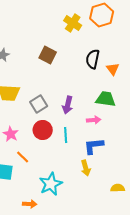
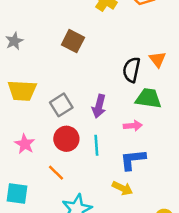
black semicircle: (93, 59) -> (132, 70), moved
orange line: (23, 157) -> (56, 173), moved
yellow arrow: (86, 168) -> (122, 188), turned -49

